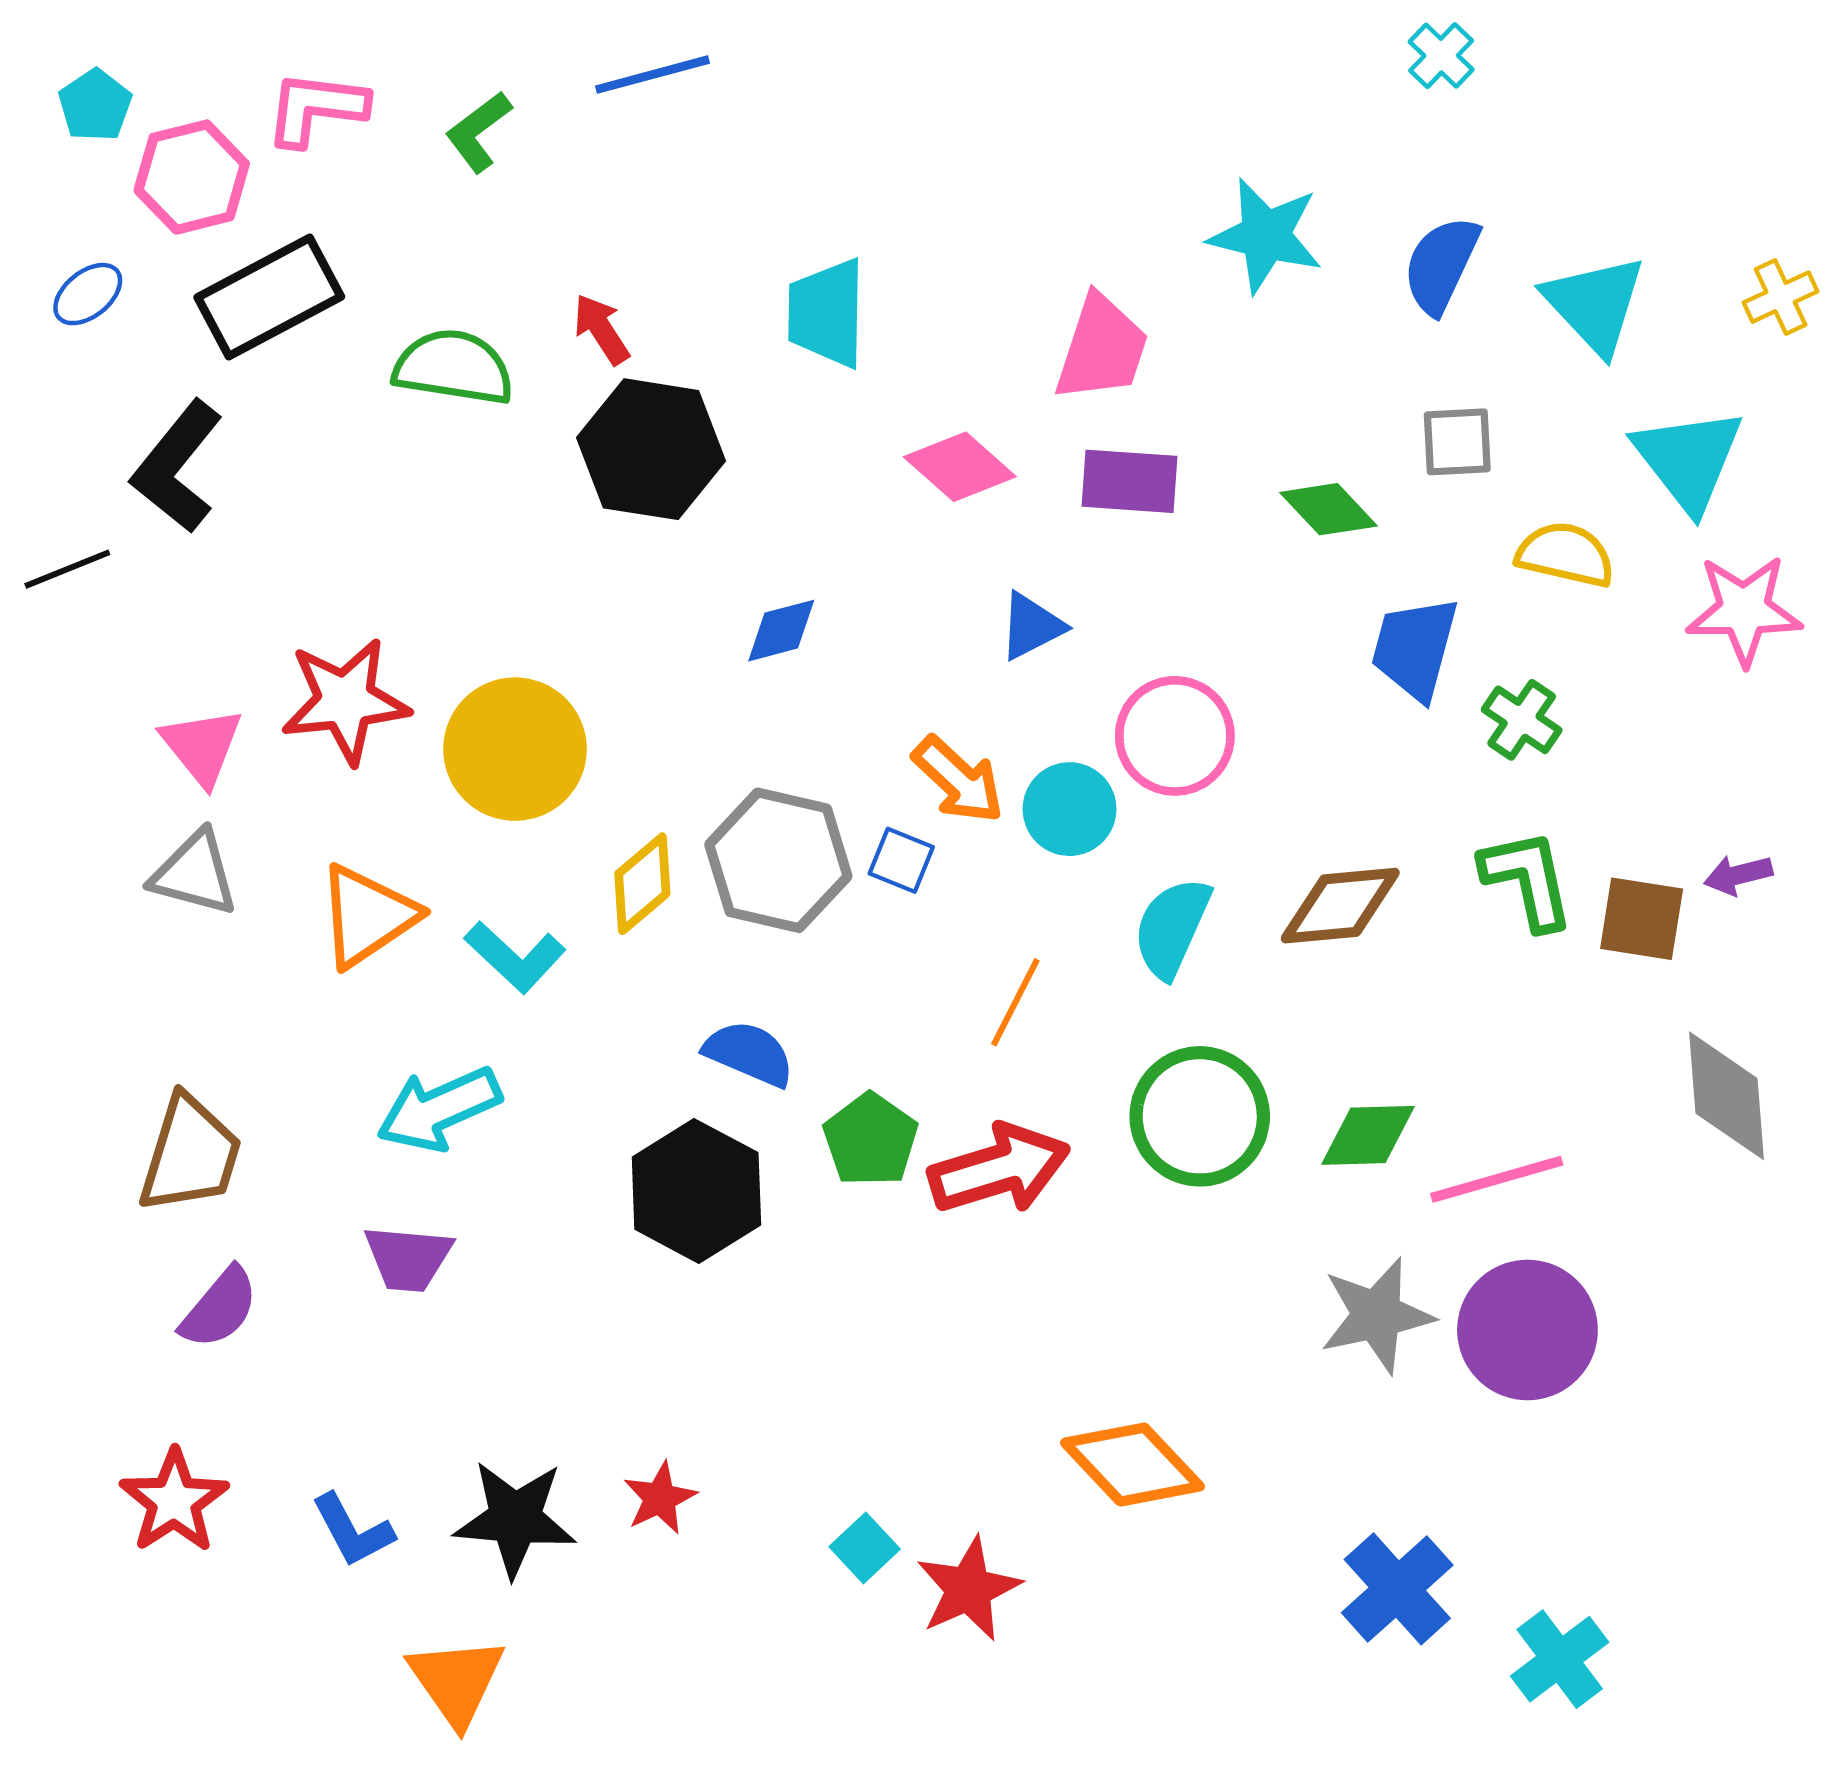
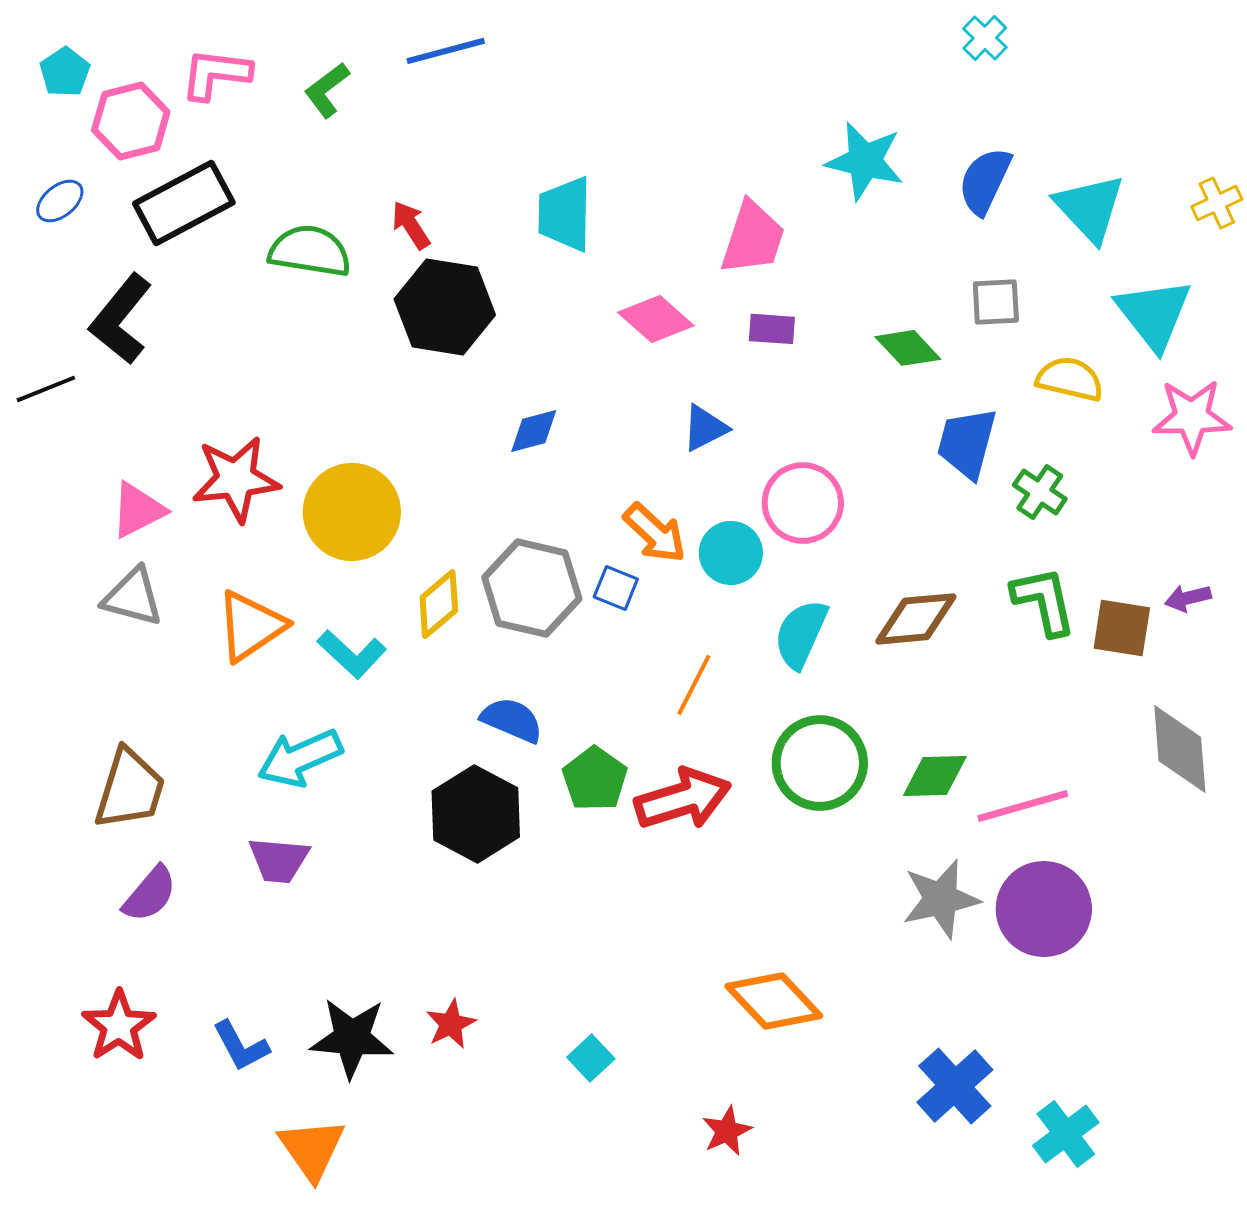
purple rectangle: (1130, 481) -> (772, 329), size x0.7
pink triangle: (202, 746) -> (138, 510), turned 42
red star: (969, 1589) -> (727, 1131), moved, size x0.7

